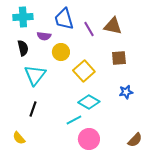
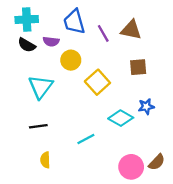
black semicircle: (23, 48) -> (27, 45), moved, turned 133
cyan diamond: (89, 102) -> (121, 118), moved
black line: (33, 109) -> (38, 126), turned 63
yellow semicircle: (19, 138) -> (45, 160), moved, turned 40
pink circle: (89, 139) -> (131, 167), moved

